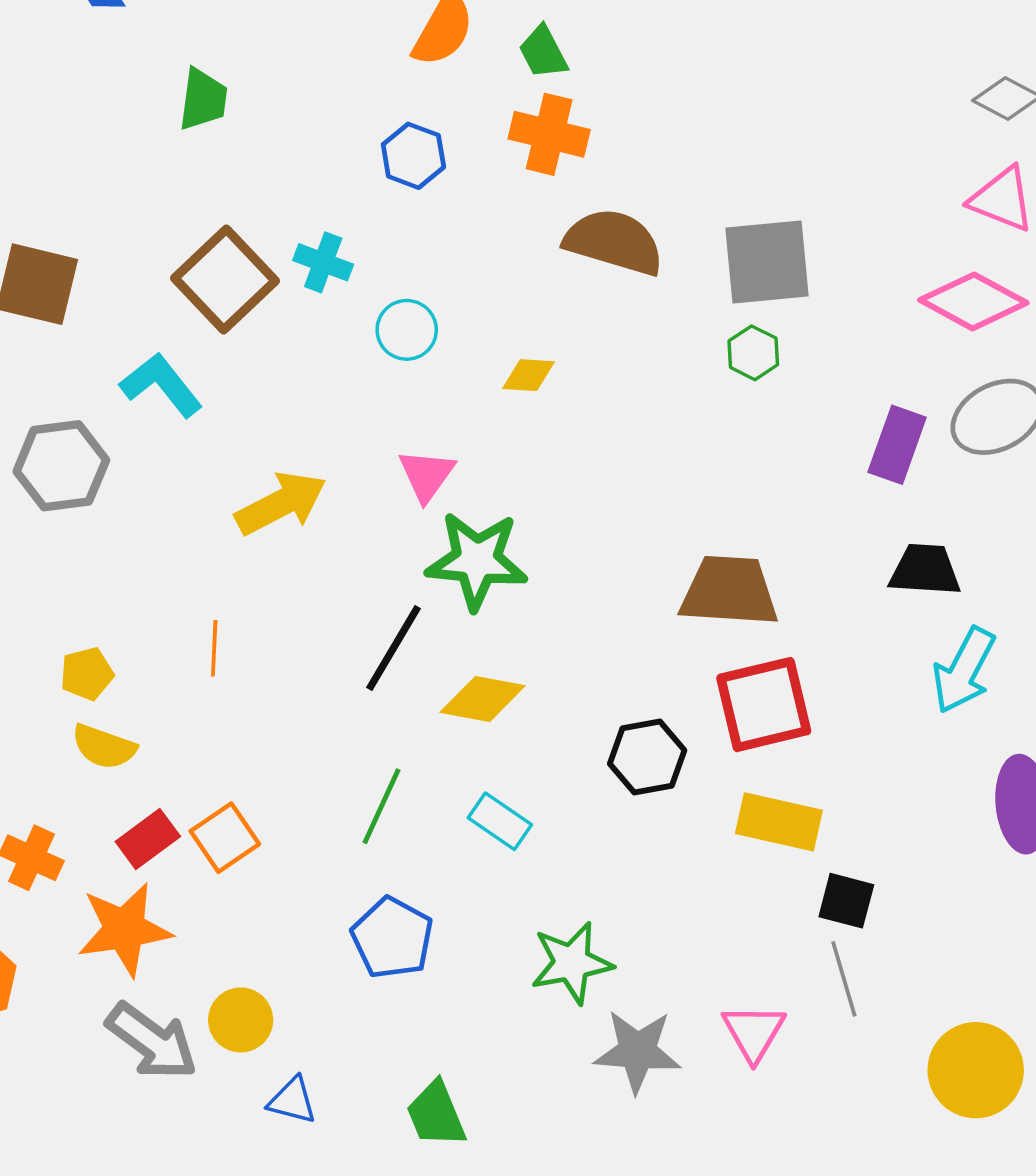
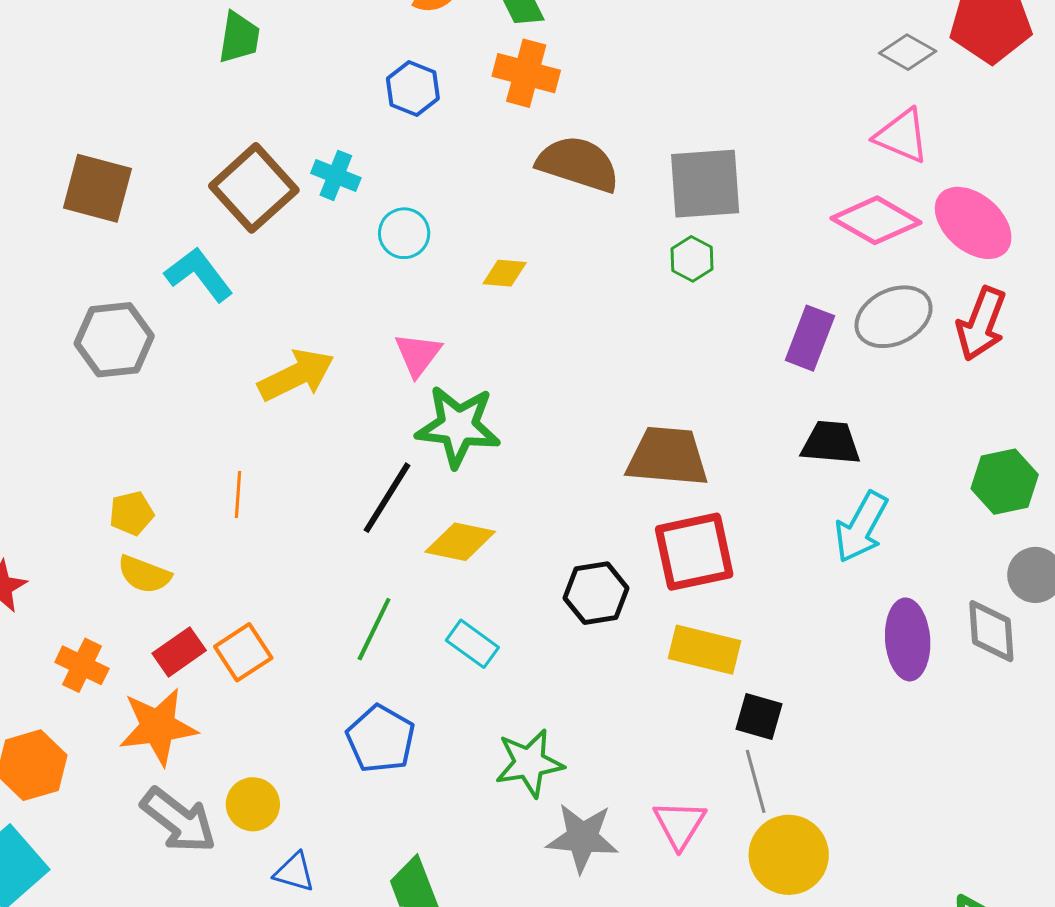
yellow circle: (976, 1070) -> (789, 855), moved

